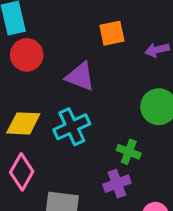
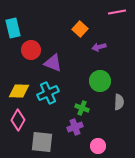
orange square: (112, 33) -> (80, 29), moved, turned -35
red circle: (27, 55) -> (31, 50), moved

